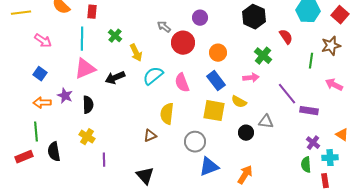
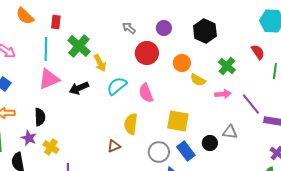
black hexagon: (254, 17) -> (205, 31), moved
gray arrow: (164, 27) -> (129, 28), moved
green cross: (115, 36) -> (79, 46), size x1.6
red semicircle: (286, 37) -> (258, 52), moved
pink arrow: (251, 78) -> (223, 94), moved
blue rectangle: (216, 81) -> (186, 151), moved
purple star: (65, 96) -> (29, 138), moved
yellow semicircle: (239, 102) -> (198, 80), moved
black semicircle: (88, 105) -> (40, 117), moved

